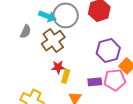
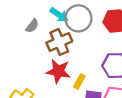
red star: (58, 67) -> (58, 71), size x1.6
yellow rectangle: (66, 76) -> (79, 81), moved

